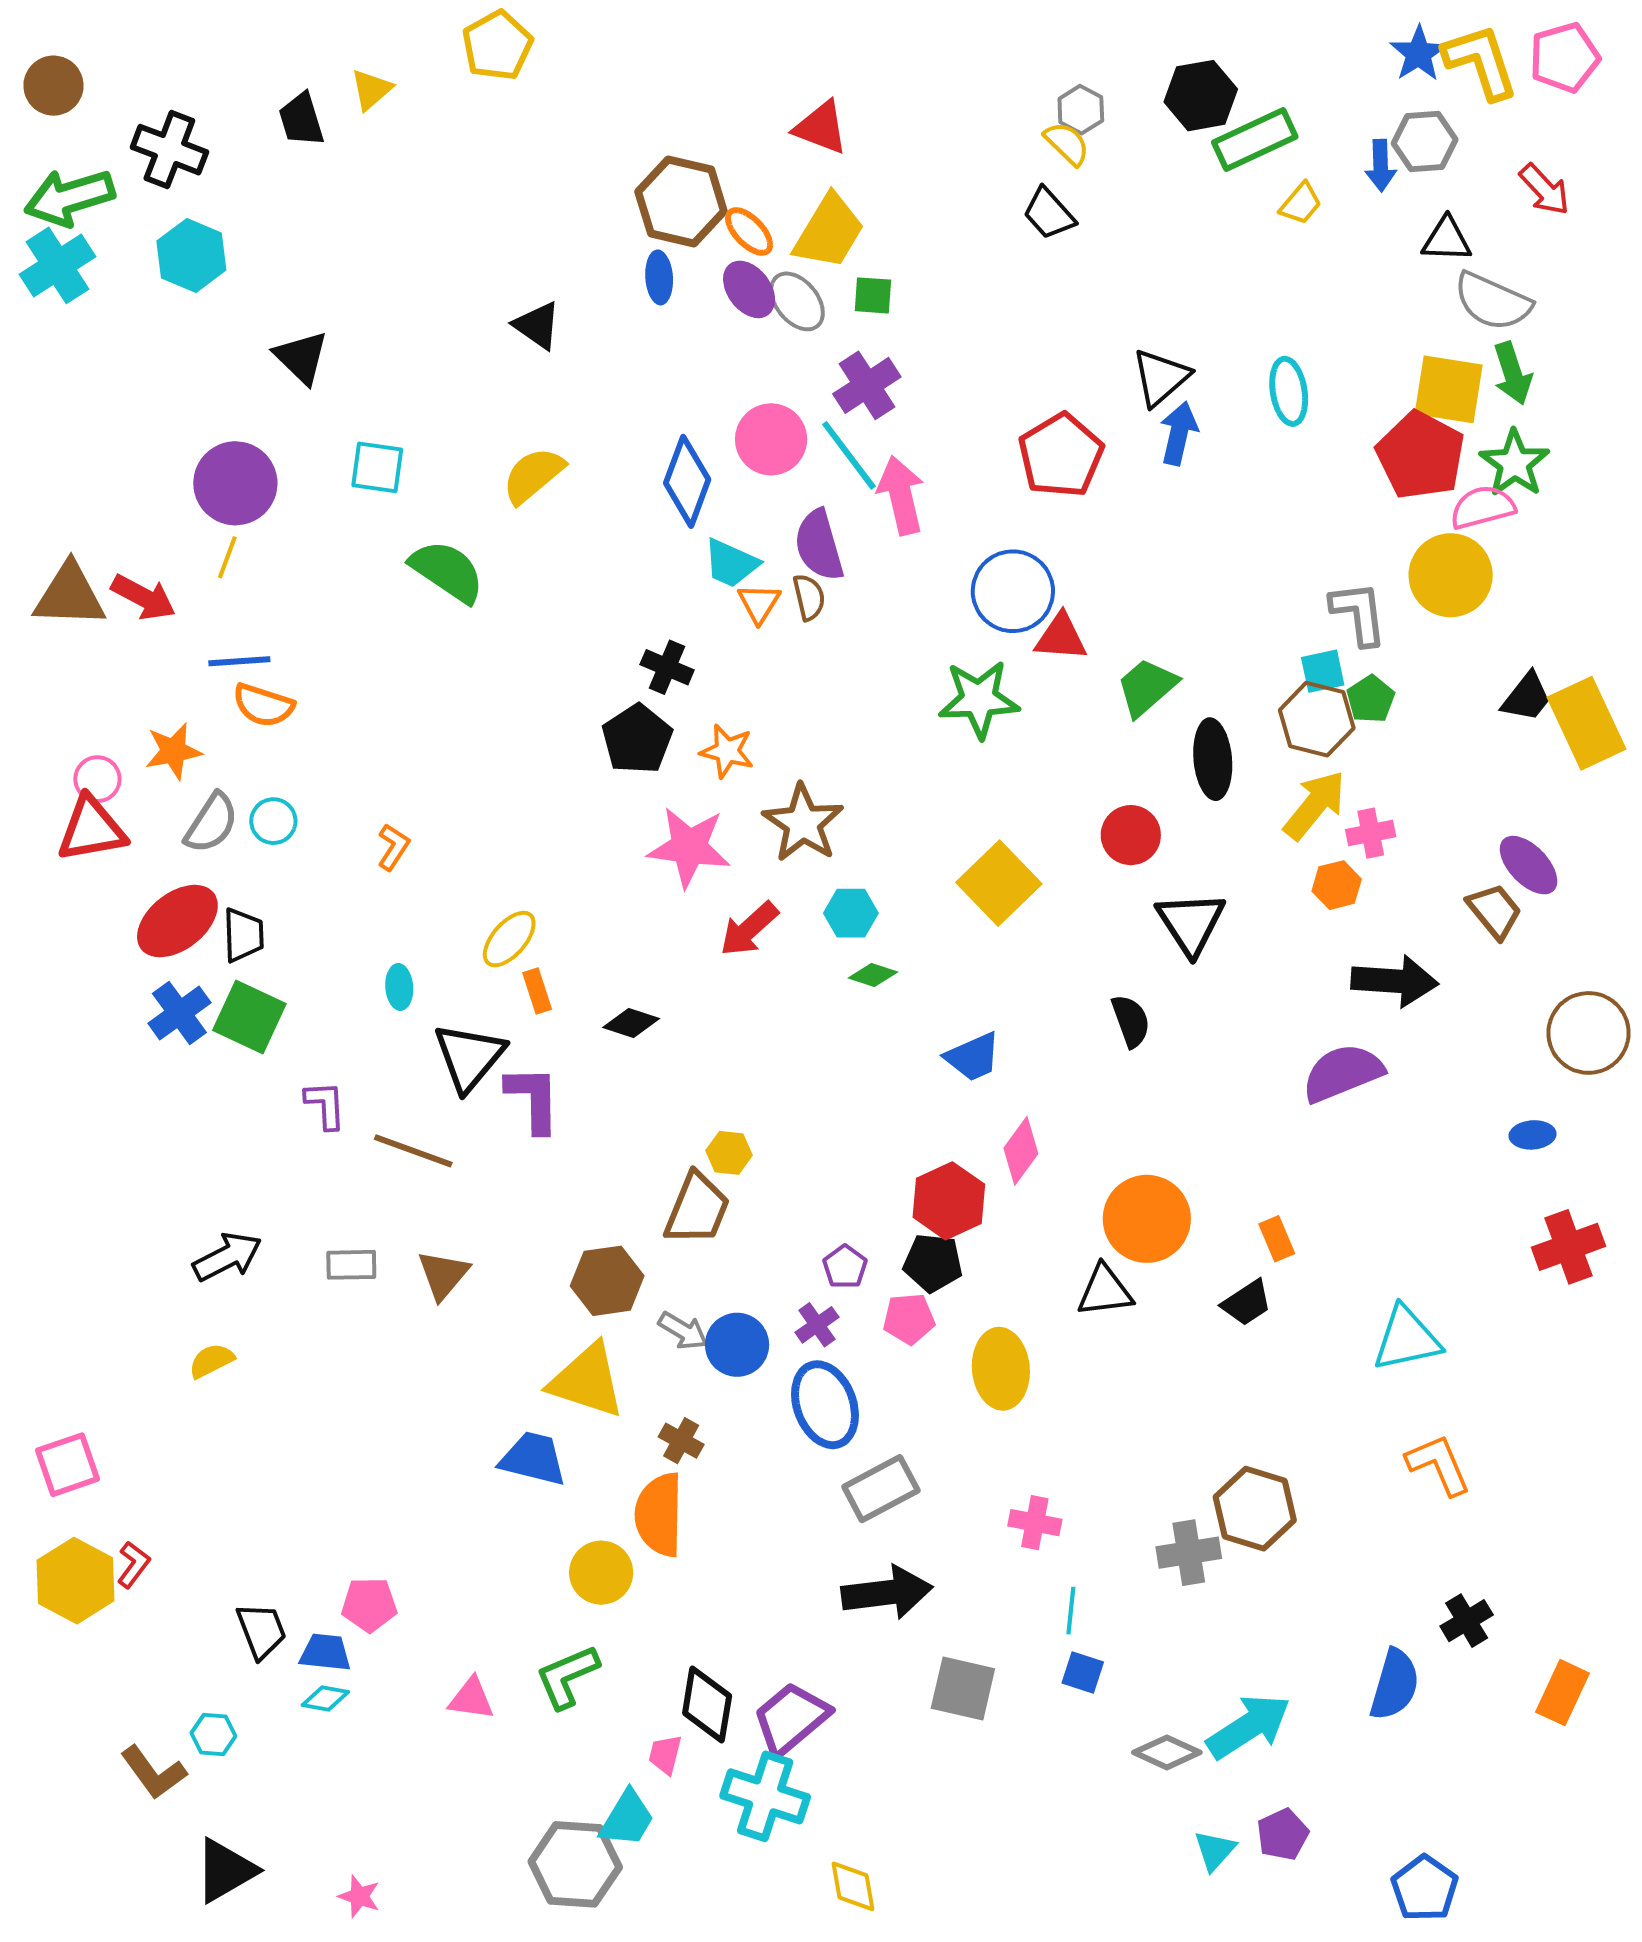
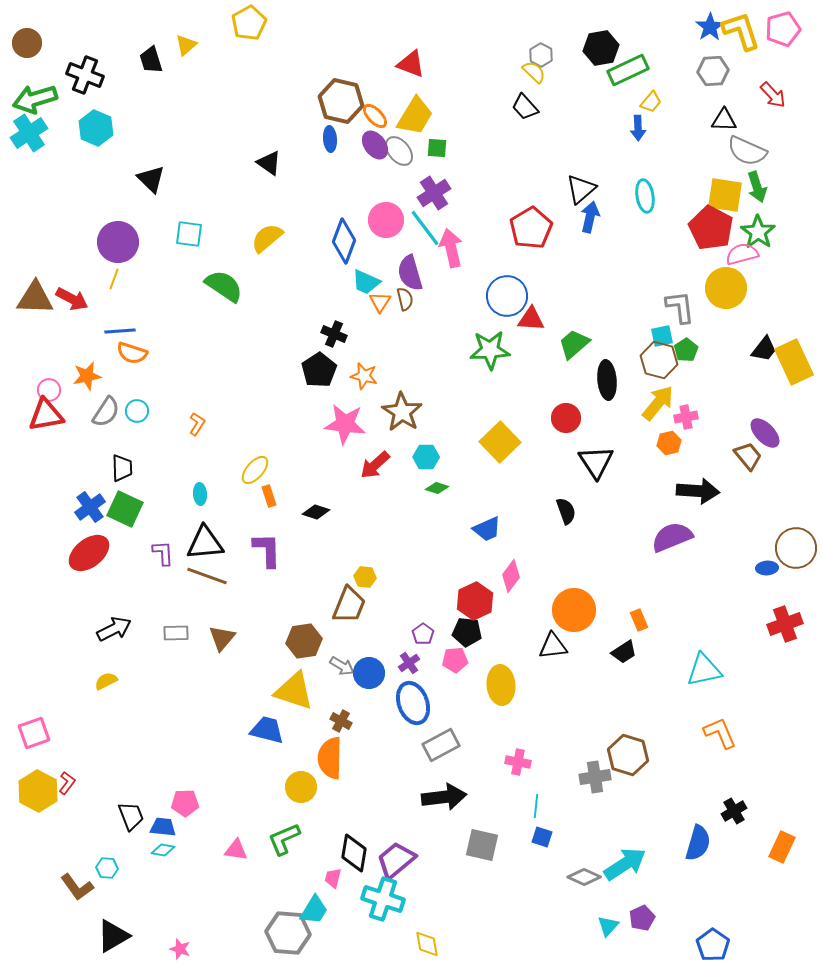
blue arrow: (1381, 166) -> (638, 128), moved
red ellipse: (177, 921) -> (89, 553), moved
brown circle: (1589, 1033) -> (796, 548), moved
black triangle: (469, 1057) -> (205, 543), moved, turned 45

